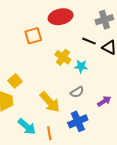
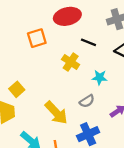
black line: (89, 41) -> (88, 42), moved
cyan star: (81, 66) -> (100, 77), moved

